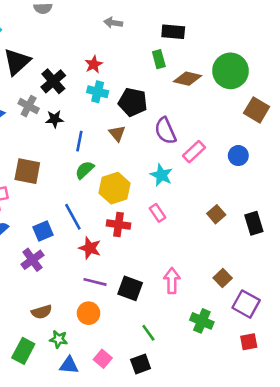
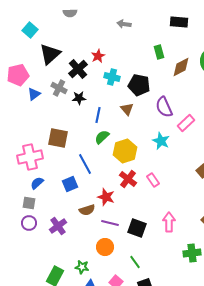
black rectangle: (173, 32) -> (179, 22), moved
red star: (94, 64) -> (98, 56), moved
brown diamond: (187, 79) -> (181, 67), turned -40
pink rectangle: (158, 213) -> (153, 180), moved
blue line: (73, 217) -> (85, 164), moved
red cross: (118, 225) -> (128, 179), turned 30
purple cross: (32, 260) -> (58, 226), moved
brown semicircle: (42, 312) -> (87, 210), moved
green cross: (202, 321) -> (192, 253), turned -30
green line: (148, 333) -> (135, 262), moved

